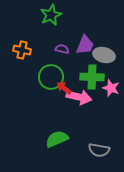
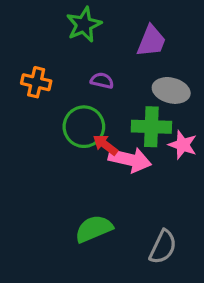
purple trapezoid: (85, 45) -> (151, 41), moved
gray semicircle: (99, 150) -> (163, 247), turned -75

